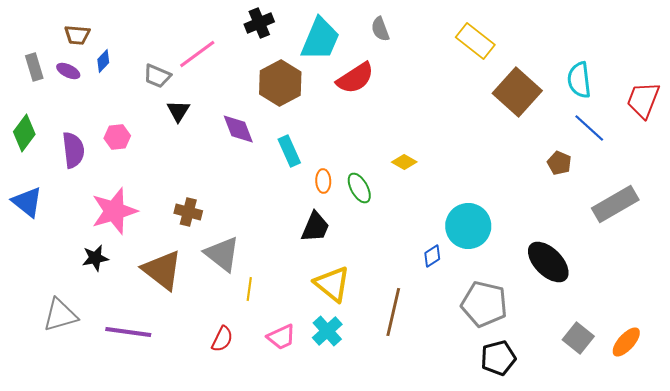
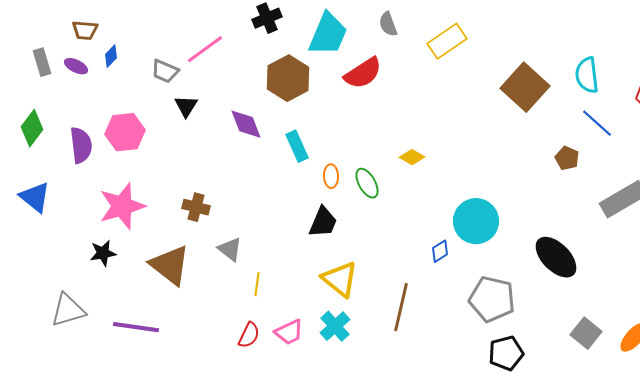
yellow rectangle: (475, 41) -> (447, 41), moved, turned -72
pink hexagon: (117, 137) -> (125, 132), size x1.5
gray triangle: (222, 254) -> (230, 249), size x0.7
red semicircle: (222, 339) -> (249, 335), moved

